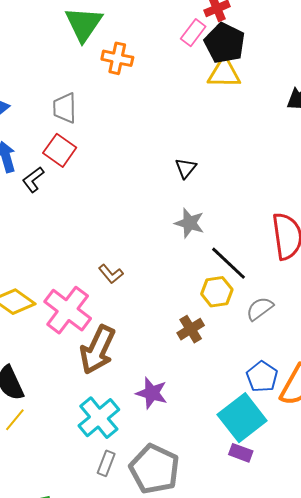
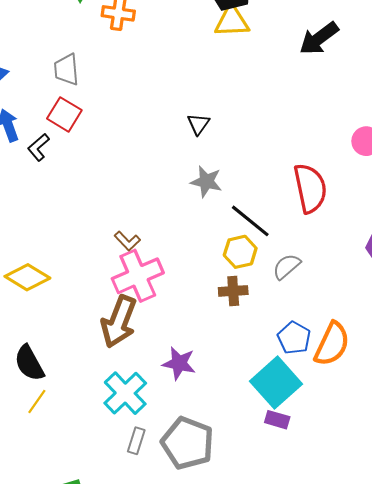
pink cross: (68, 310) -> (138, 276), moved, turned 33
brown cross: (191, 329) -> (233, 291), moved, turned 32

